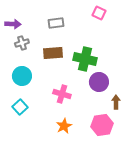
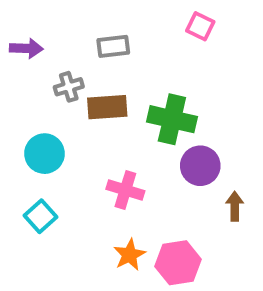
gray cross: (22, 43) -> (69, 87), moved
pink hexagon: (102, 125) -> (178, 263), moved

